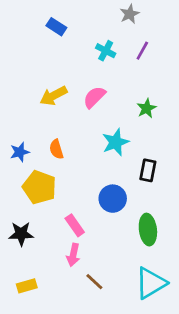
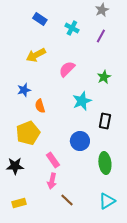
gray star: (130, 14) -> (102, 10), moved
cyan cross: (106, 51) -> (72, 28), moved
yellow arrow: (54, 96) -> (36, 55), moved
blue star: (20, 152) -> (24, 90), moved
yellow pentagon: (39, 187) -> (28, 133), turned 30
cyan triangle: (151, 283) -> (107, 201), size x0.7

